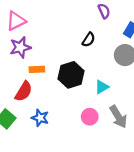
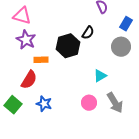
pink triangle: (16, 21) -> (22, 16), turned 42
purple star: (20, 47) -> (26, 40), turned -30
black hexagon: (71, 75) -> (68, 46), moved

